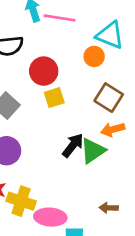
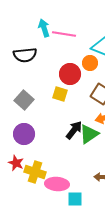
red circle: (44, 71) -> (70, 74), moved
yellow square: (54, 98) -> (60, 94), turned 35

